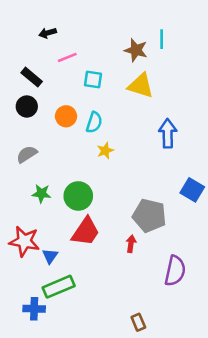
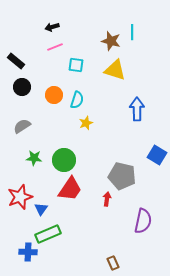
black arrow: (48, 33) -> (52, 27), moved
black rectangle: (32, 77) -> (16, 61), moved
red star: (24, 241) -> (20, 197), turned -30

